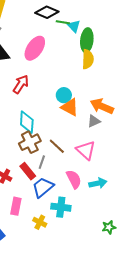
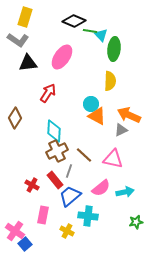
yellow semicircle: (88, 59) -> (110, 81), moved
pink triangle: (86, 150) -> (113, 159), turned -30
pink semicircle: (74, 179) -> (101, 188), turned 78
green star: (109, 227) -> (136, 222), moved

